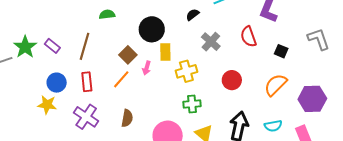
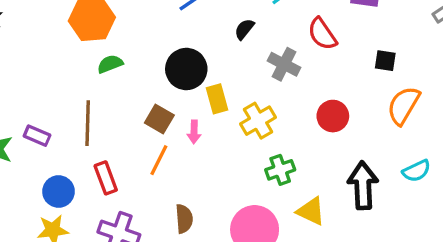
red semicircle: (249, 37) -> (322, 34), moved
black square: (281, 51) -> (385, 61), moved

